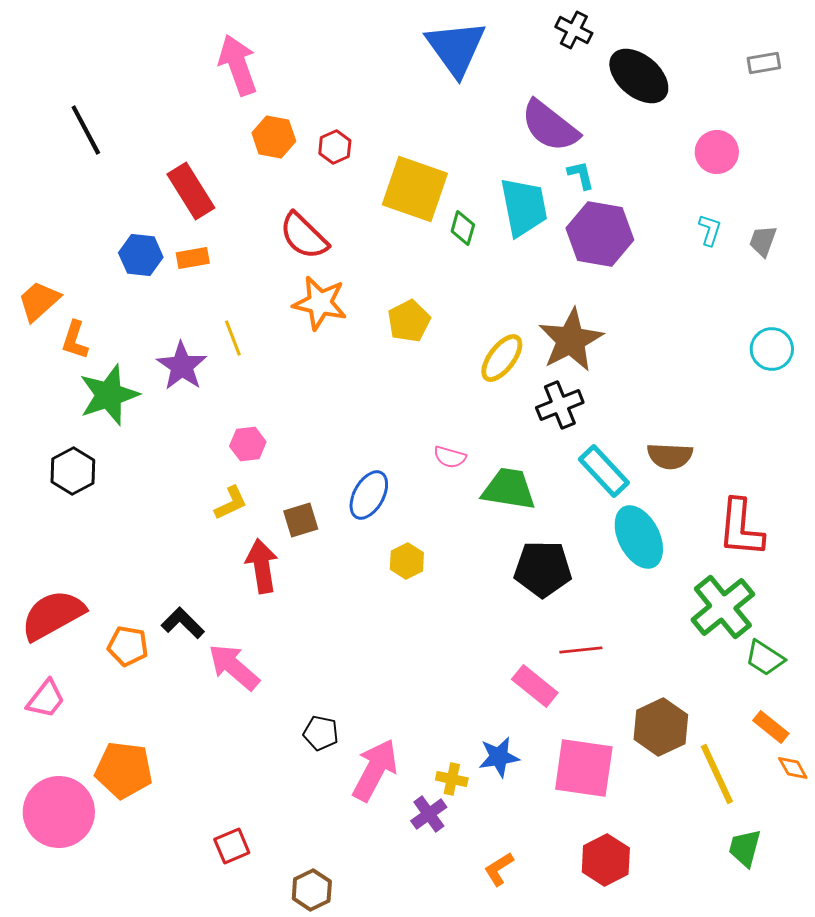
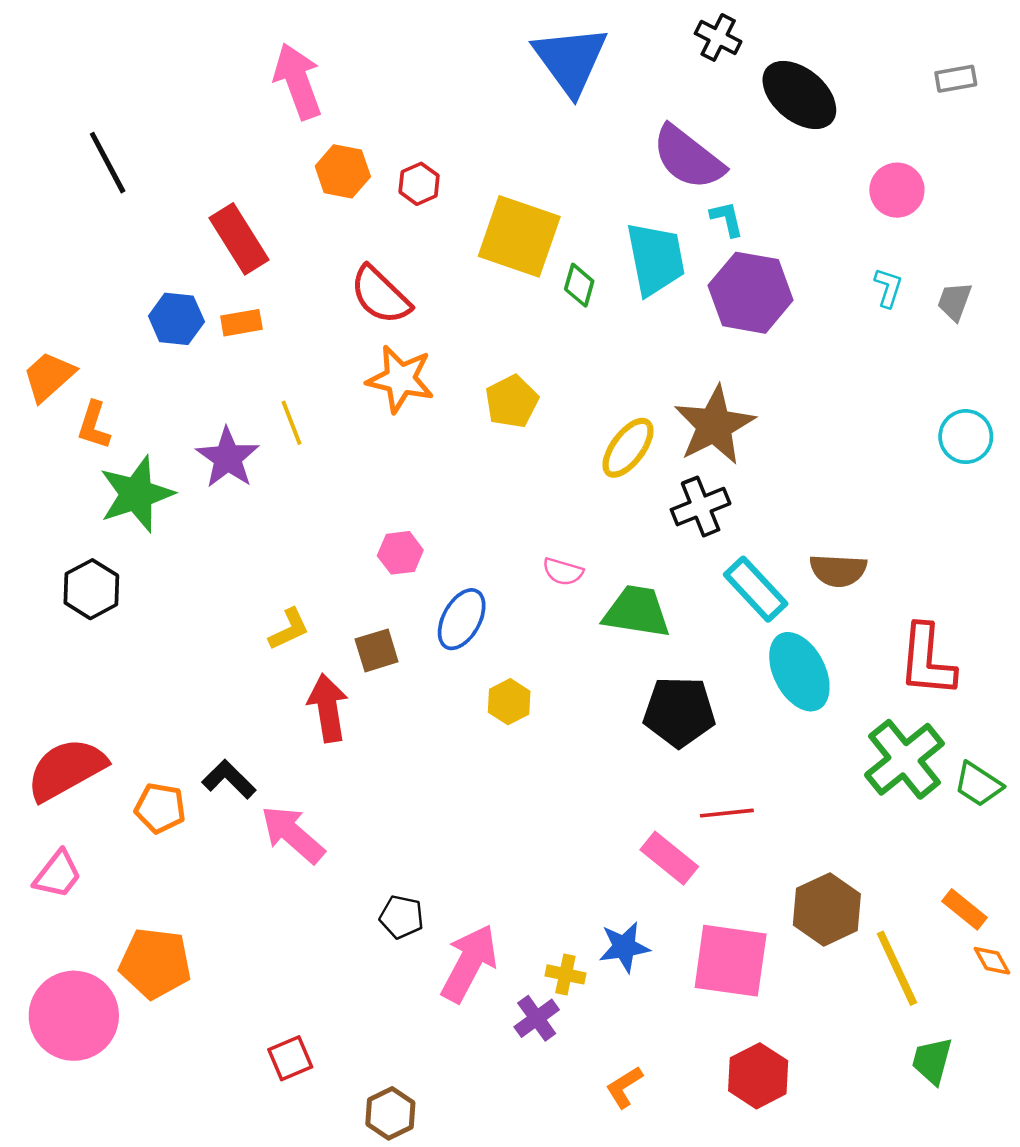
pink hexagon: (248, 444) -> (400, 553), moved
green trapezoid: (765, 658) -> (978, 784), moved

